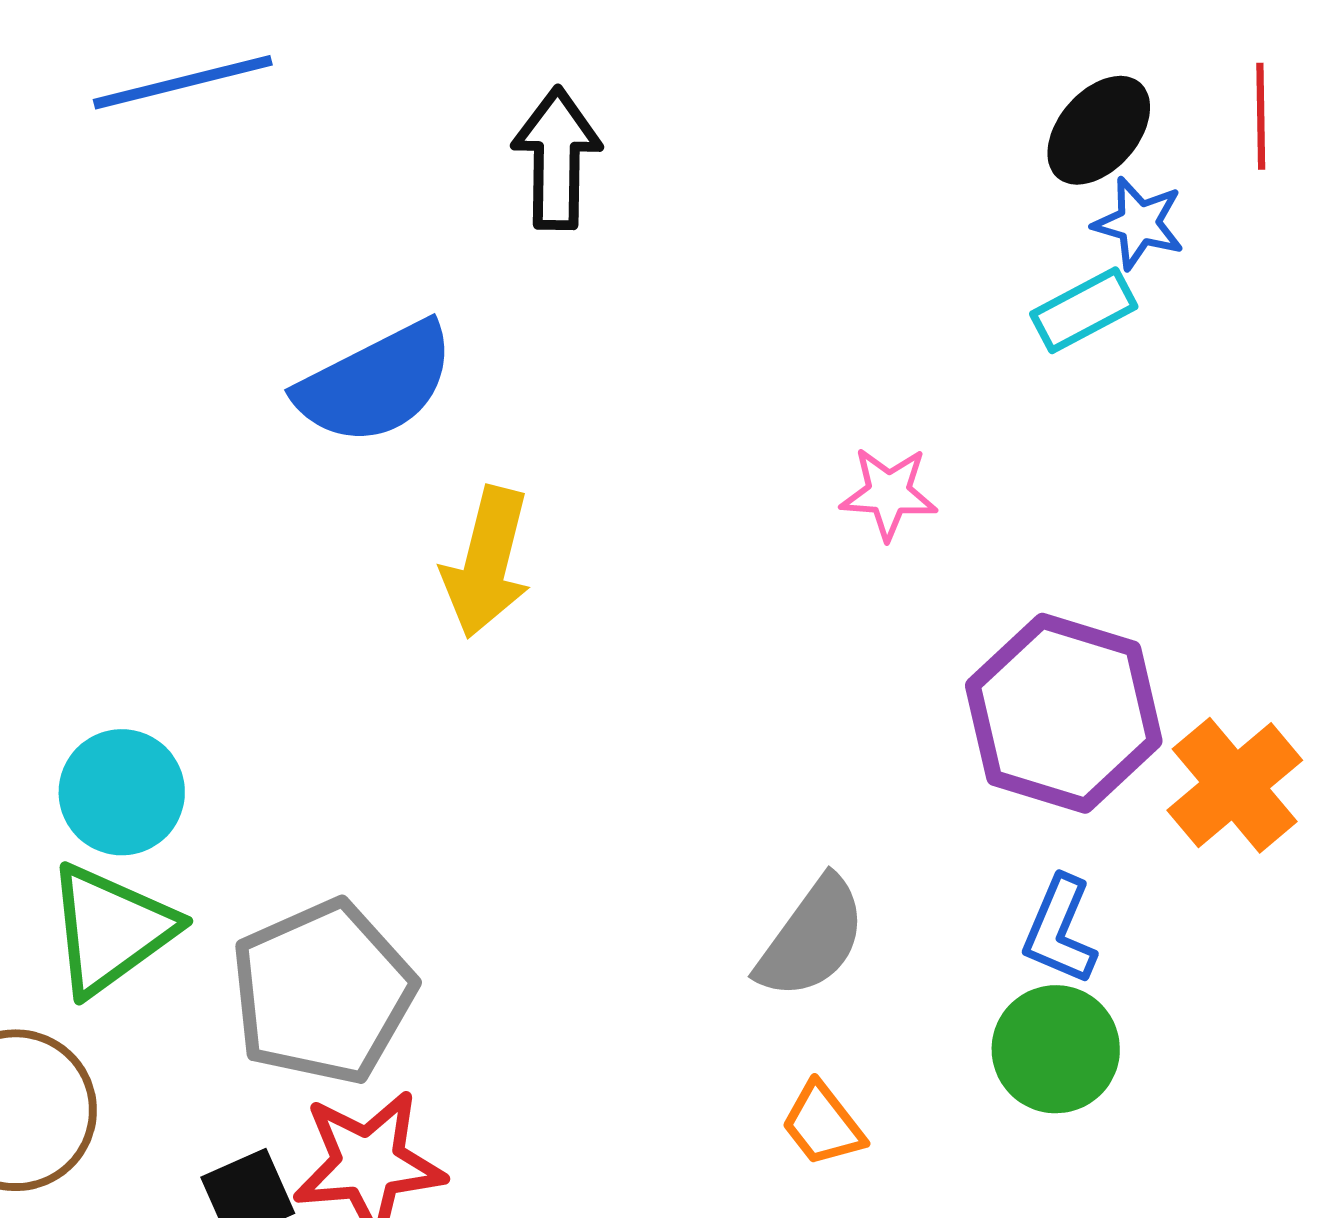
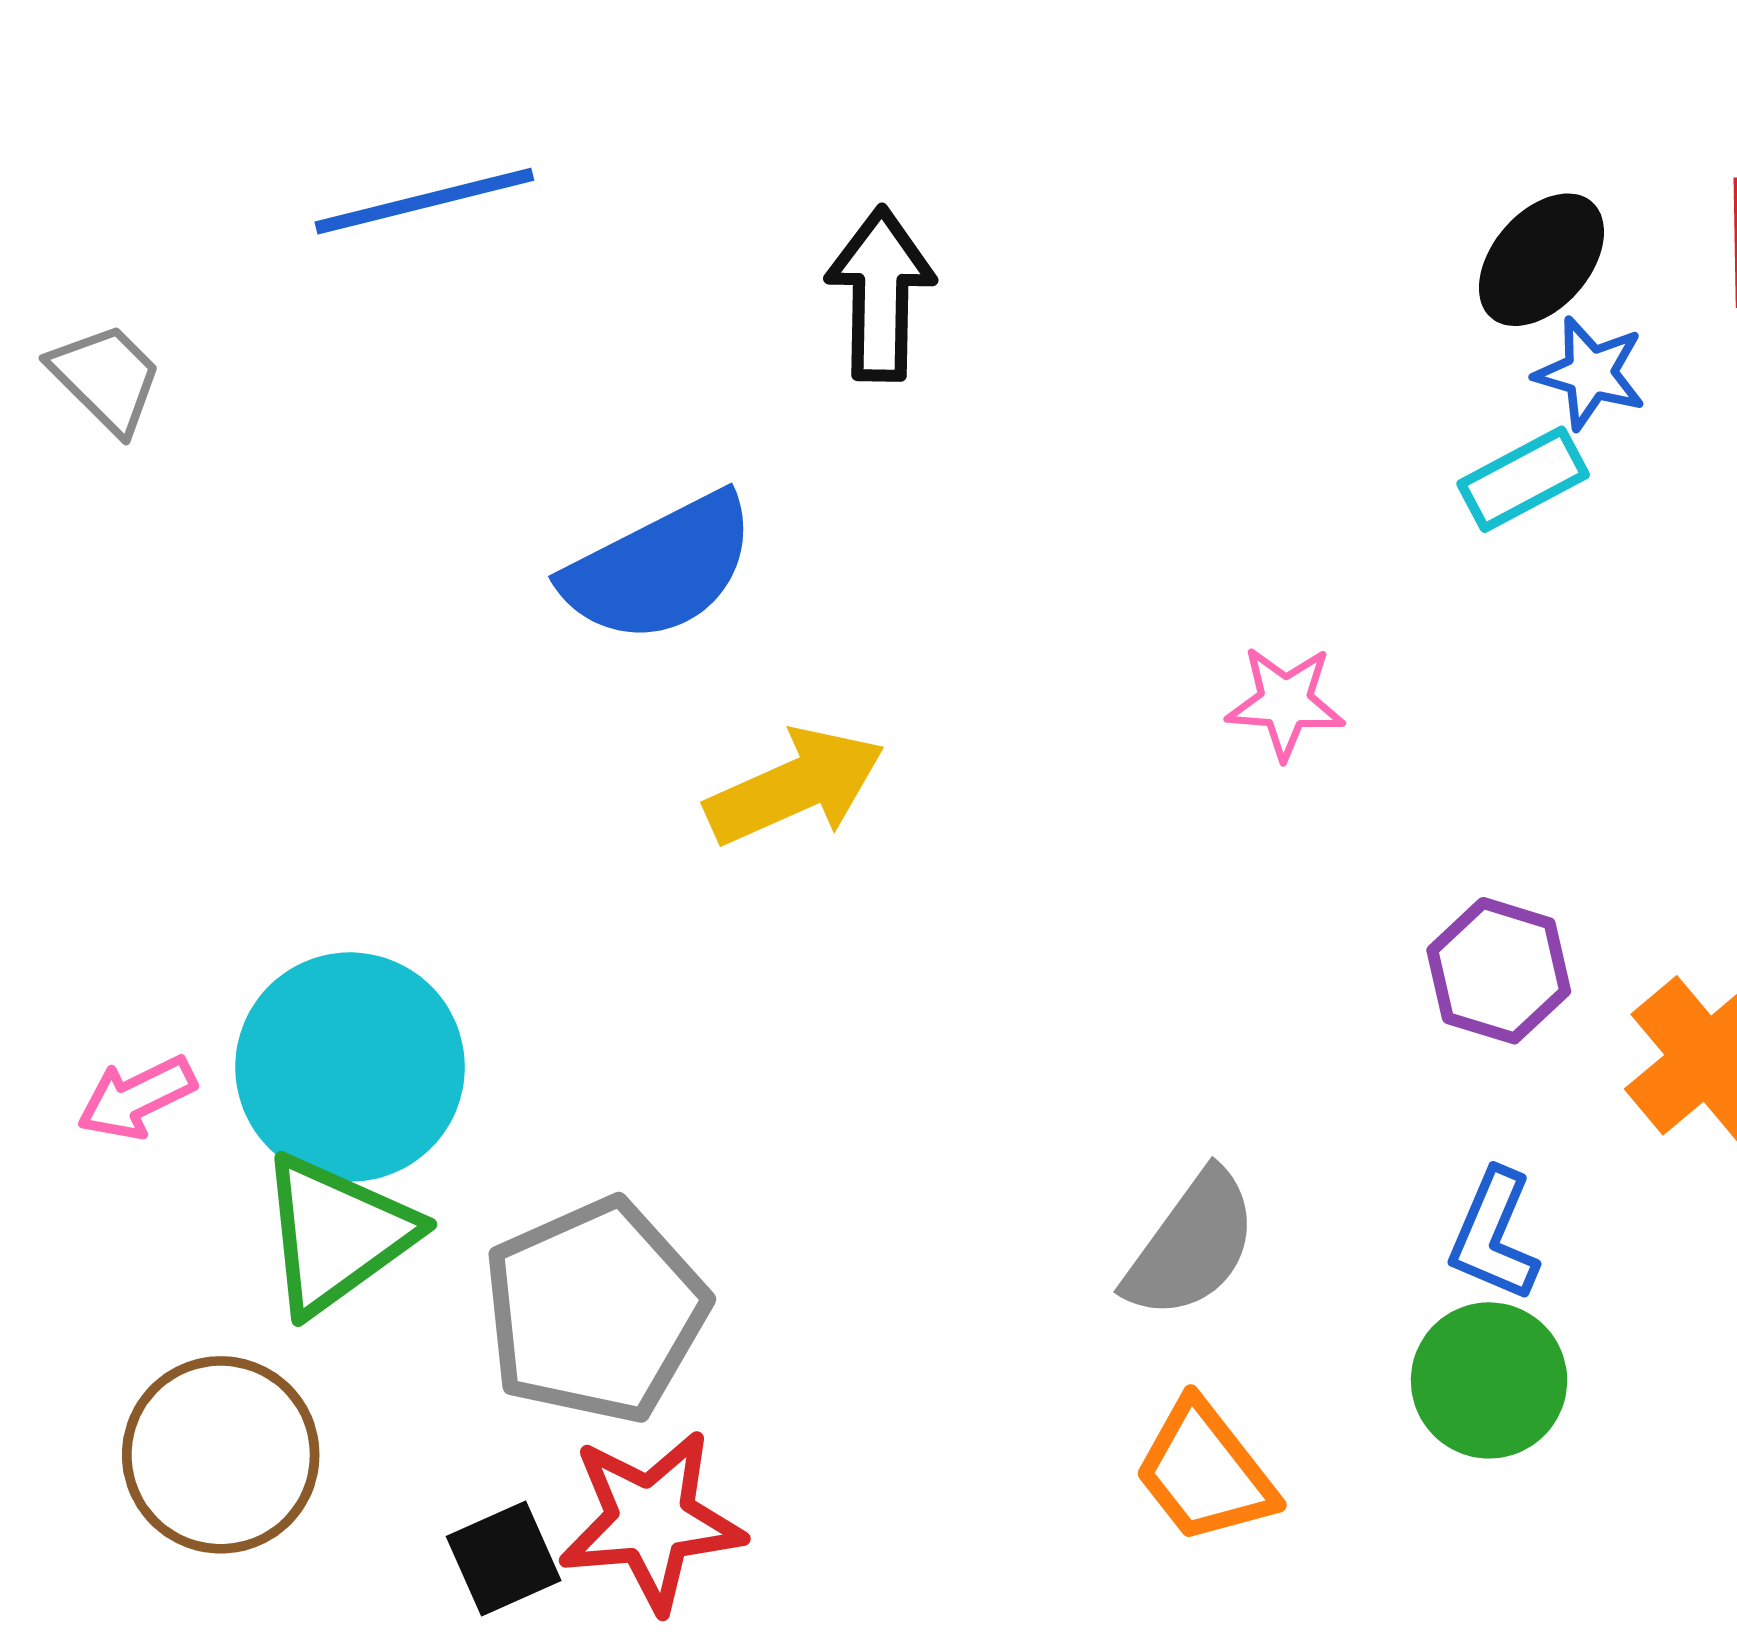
yellow arrow: (487, 562) -> (795, 787), turned -128
purple hexagon: (1064, 713) -> (1499, 971), size x0.6
cyan circle: (122, 792) -> (350, 1067), size x1.5
orange trapezoid: (823, 1124) -> (1205, 1472), size x1.4

